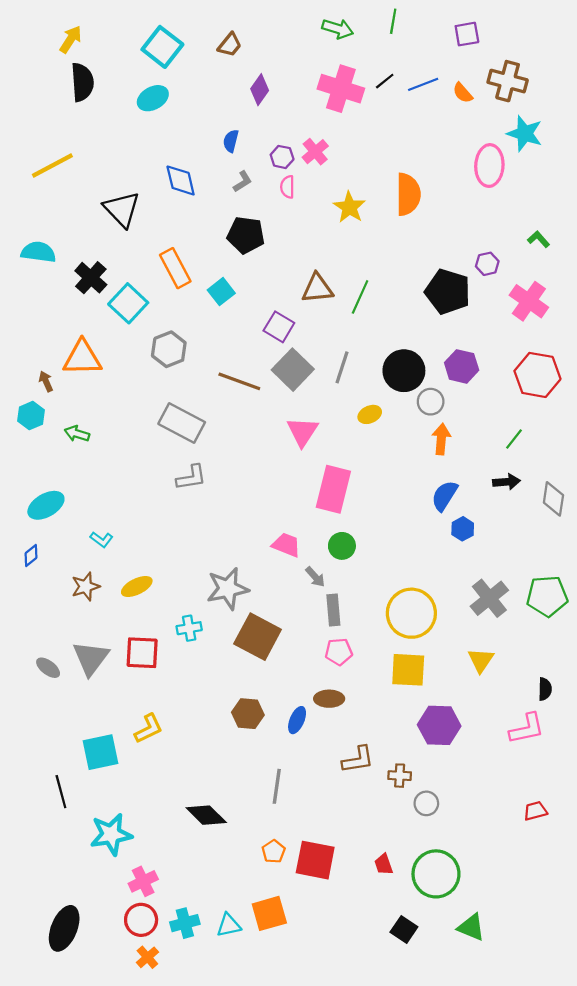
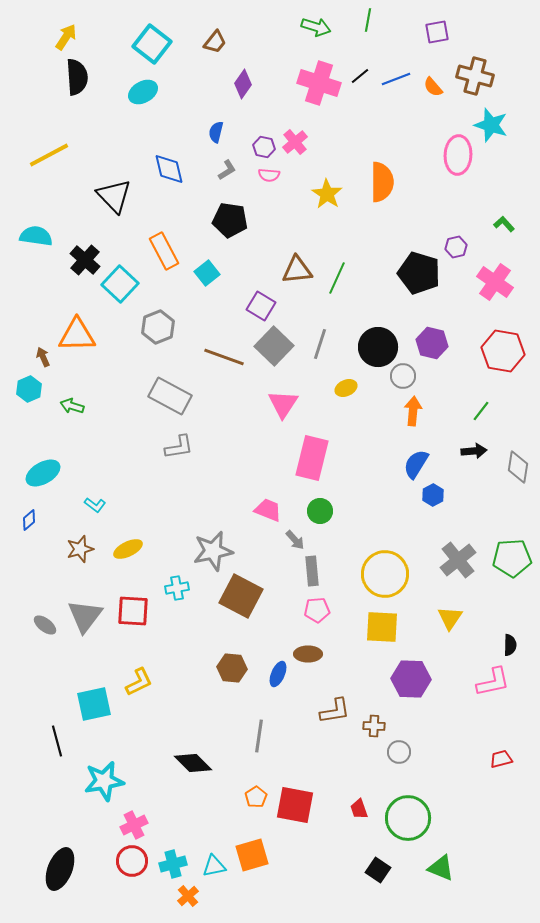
pink semicircle: (287, 187) -> (269, 175), turned -85
orange cross: (147, 957) -> (188, 896), moved

